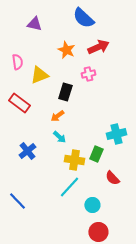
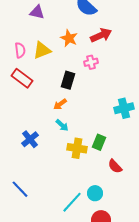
yellow triangle: (39, 75) -> (42, 50), moved
red rectangle: (19, 103) -> (22, 78), moved
cyan cross: (116, 134) -> (124, 108), moved
cyan line: (69, 187) -> (72, 202), moved

